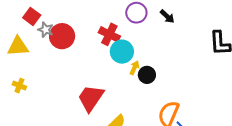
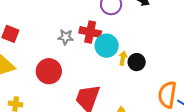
gray star: (46, 30) -> (66, 37), moved
red circle: (62, 36) -> (49, 71), moved

